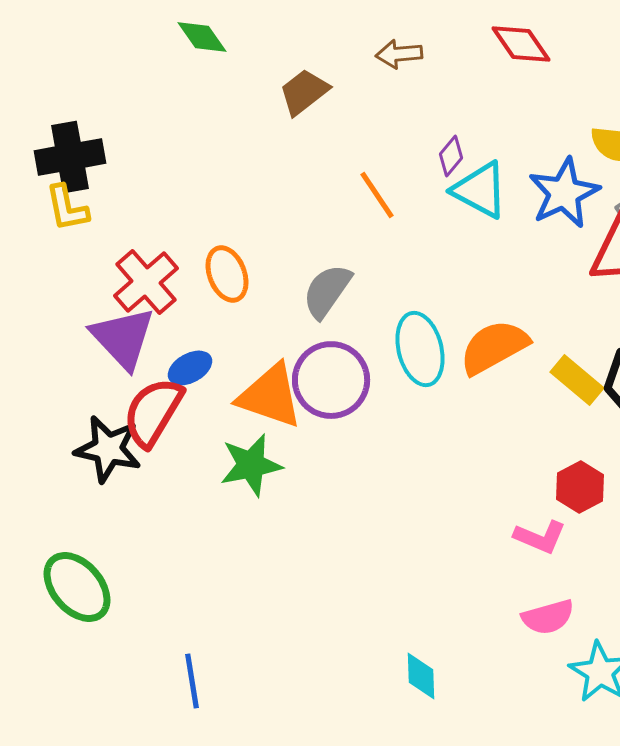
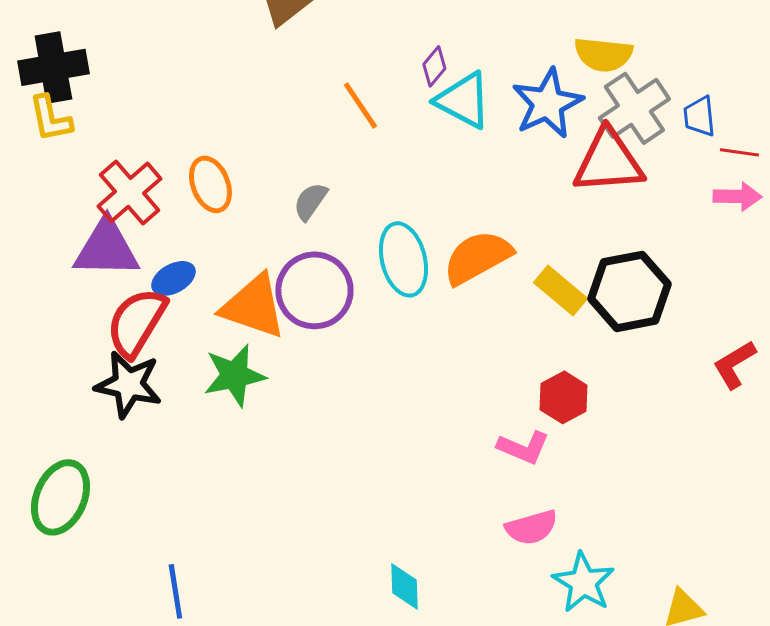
gray semicircle: (327, 291) -> (310, 201), size x0.7
purple triangle: (123, 338) -> (106, 248), turned -46
black star: (108, 449) -> (128, 384), moved
green ellipse: (77, 587) -> (60, 497), turned 64

